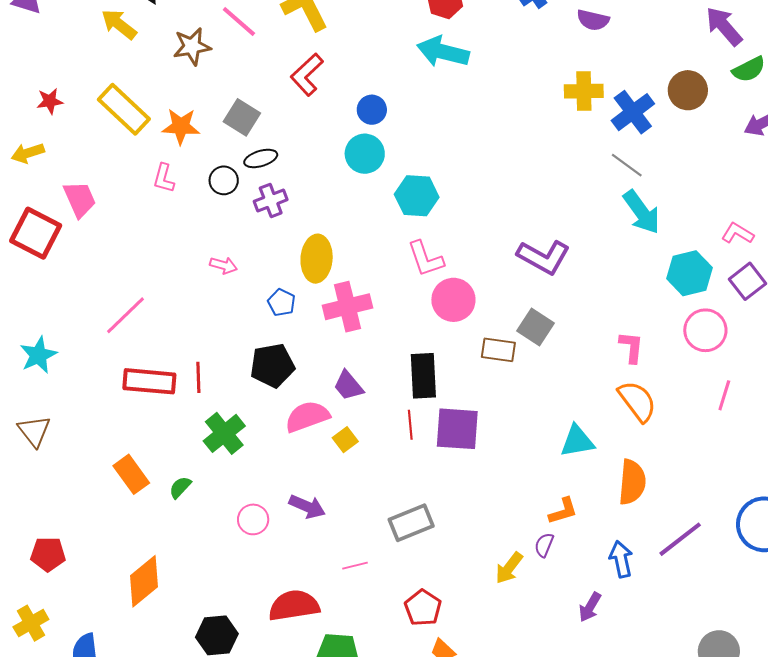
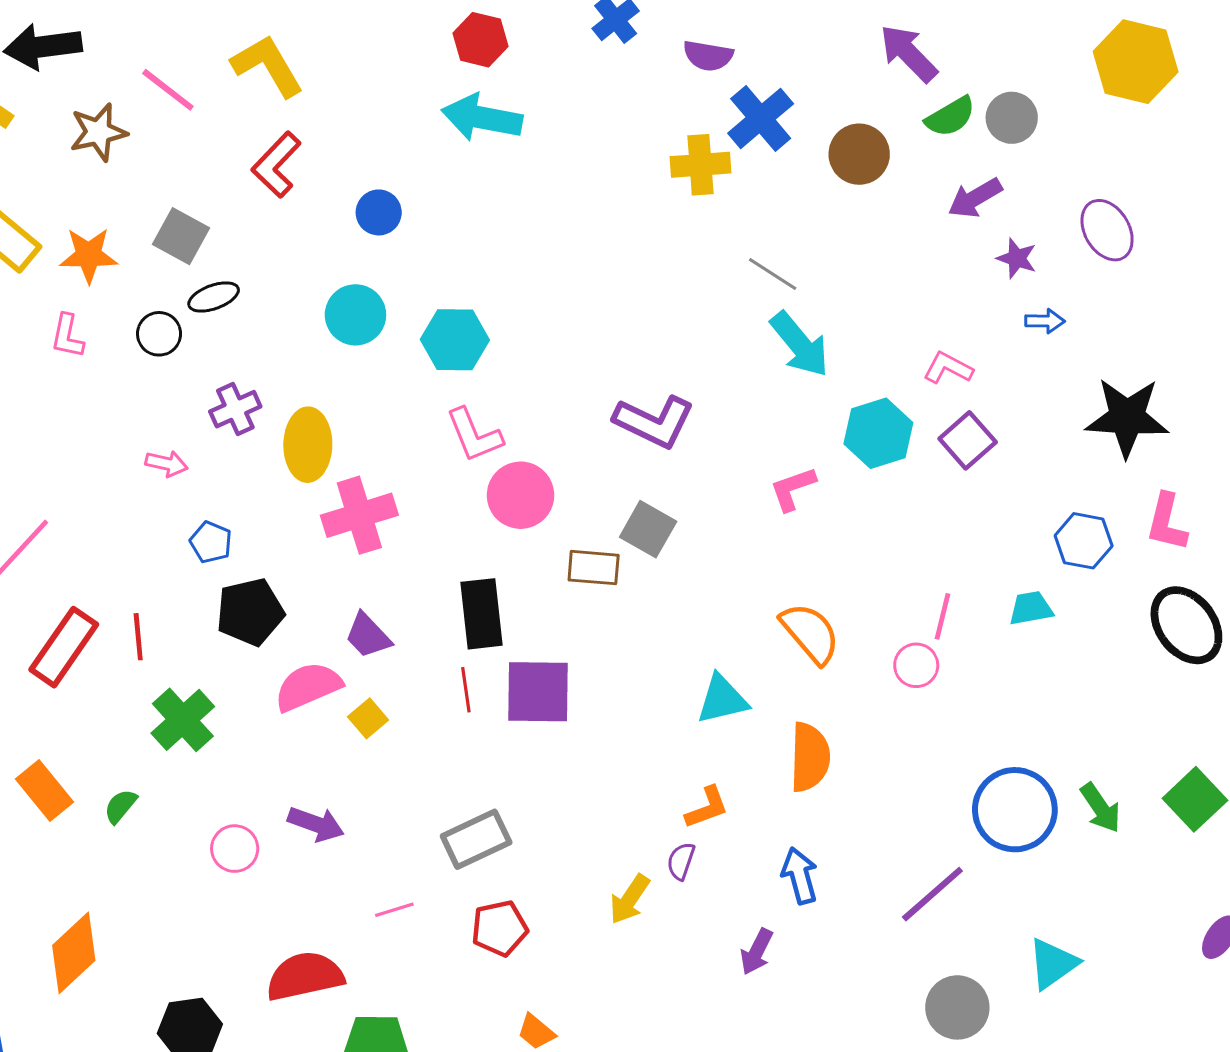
blue cross: (633, 112) -> (761, 118), moved
cyan circle: (365, 154) -> (355, 315), moved
purple cross: (271, 201) -> (235, 409), moved
blue pentagon: (281, 303) -> (211, 542), moved
pink circle: (705, 330) -> (916, 665), moved, size x0.7
pink L-shape: (631, 347) -> (793, 489), moved, turned -112
red rectangle: (149, 381) -> (64, 647), turned -57
purple line: (680, 539) -> (932, 894), moved
red pentagon: (423, 608) -> (500, 928), moved, turned 30

